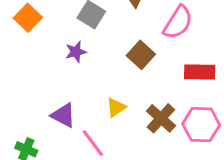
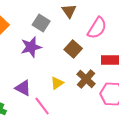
purple star: (76, 52) -> (31, 47), size x1.5
brown cross: (161, 118) -> (86, 79), moved

